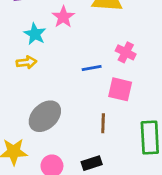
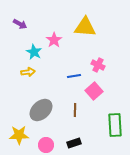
pink square: (120, 89) -> (94, 91), turned 36
brown line: (103, 123) -> (75, 110), moved

